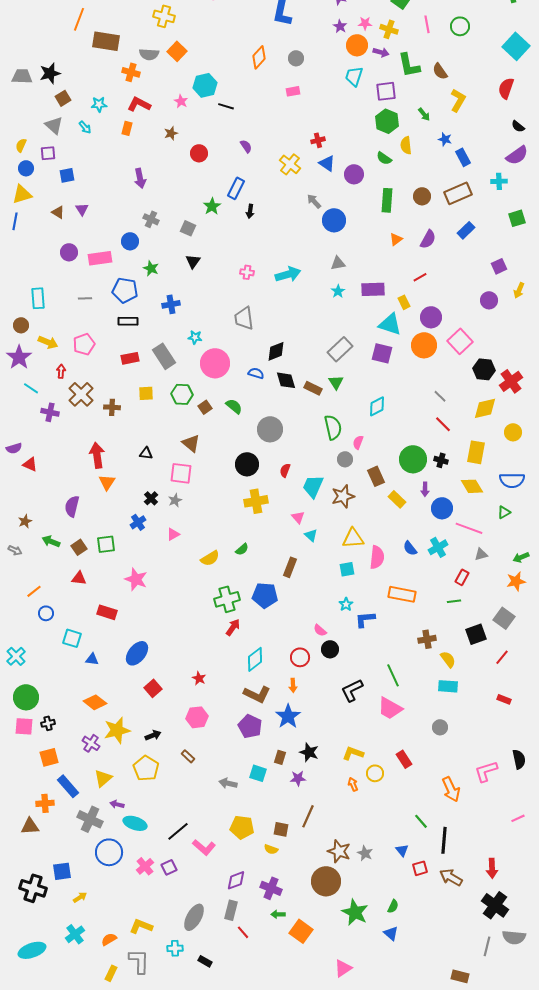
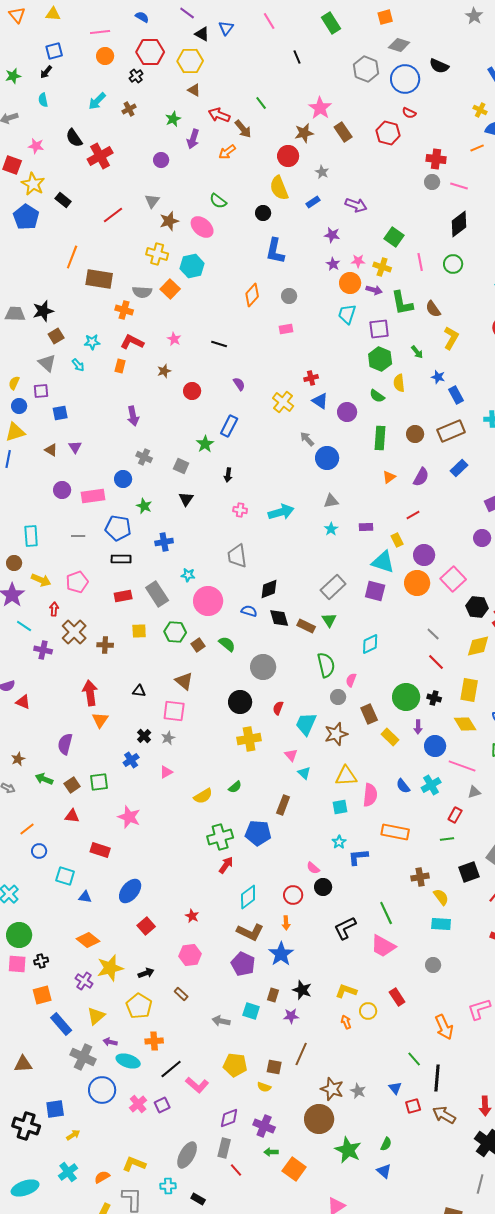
cyan hexagon: (205, 85) -> (192, 266), moved
black arrow: (250, 211) -> (228, 475), moved
purple rectangle: (373, 289) -> (366, 527), size x0.6
orange cross: (45, 803) -> (154, 1041), moved

